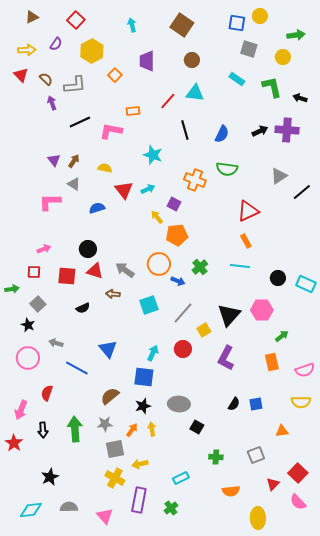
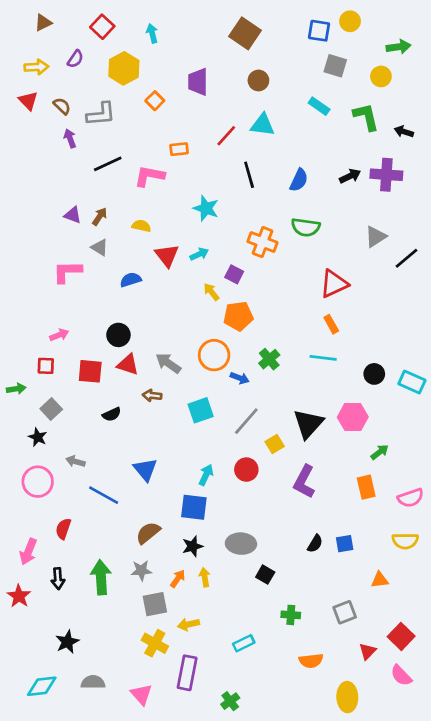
cyan arrow: (132, 25) -> (152, 33), moved
purple triangle: (54, 160) -> (73, 215), turned -32
green cross: (171, 508) -> (230, 701), moved

